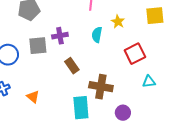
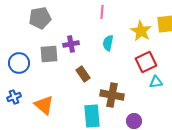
yellow star: (118, 22) -> (141, 31), moved, size x1.5
cyan triangle: (149, 82) -> (156, 82), moved
orange triangle: (33, 97) -> (44, 105), size x1.5

